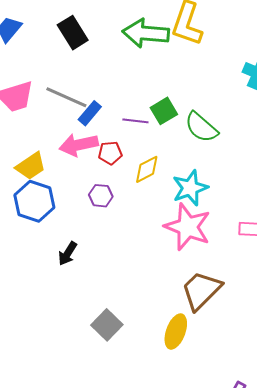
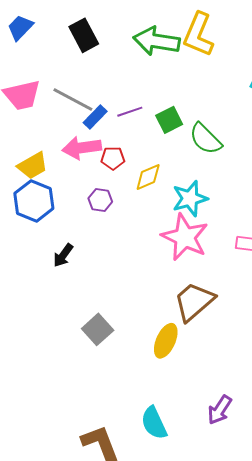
purple line: (135, 121) -> (130, 112), moved, turned -30

